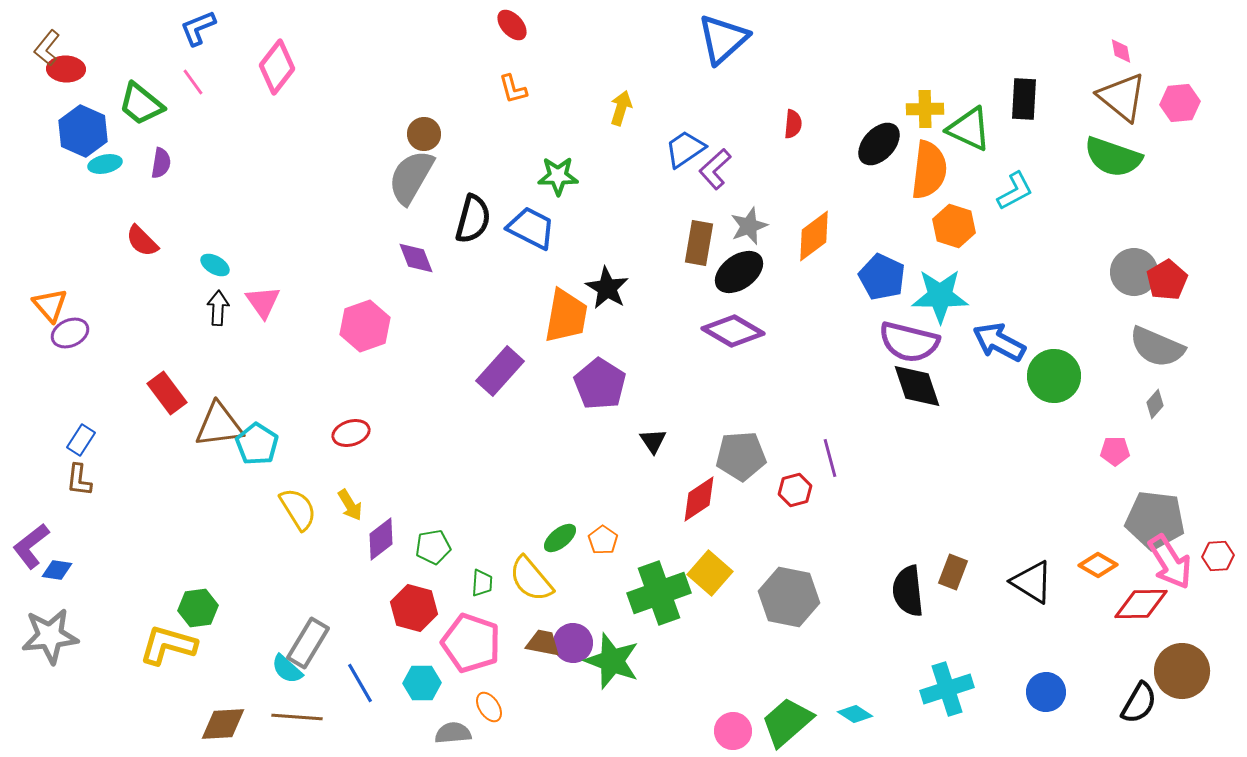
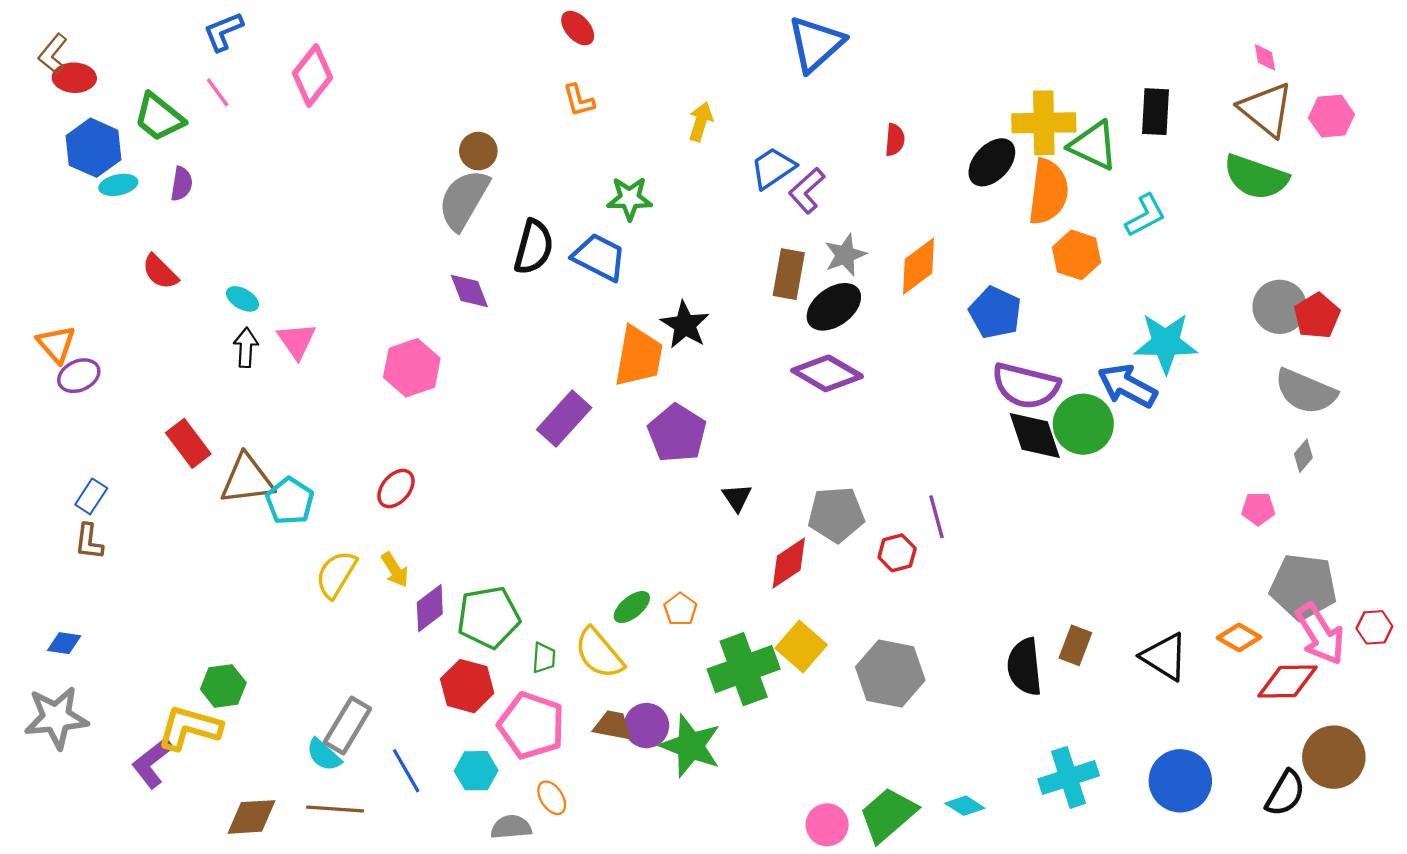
yellow cross: (925, 109) -> (1044, 123), size x1.5
cyan star: (940, 296) -> (1166, 343), moved
green circle: (1054, 376) -> (1083, 424), moved
red ellipse: (351, 433) -> (396, 489), turned -33
yellow semicircle: (298, 509) -> (336, 574), turned -117
purple L-shape: (31, 546) -> (152, 763), moved
green pentagon: (433, 547) -> (489, 617), size x1.6
blue circle: (1046, 692) -> (1180, 781), size x1.4

